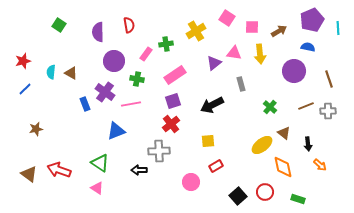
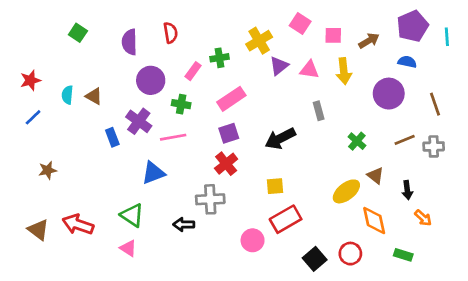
purple triangle: (214, 63) -> (279, 66), moved
red rectangle: (216, 166) -> (286, 219), size x1.6
green rectangle: (298, 199) -> (403, 255), moved

